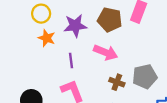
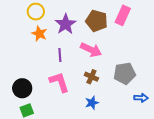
purple star: (75, 26) -> (66, 24), turned -30
brown cross: (117, 82) -> (91, 77), moved

